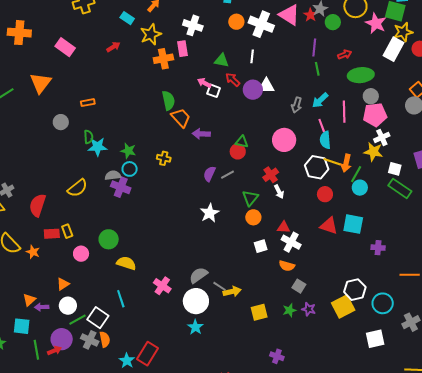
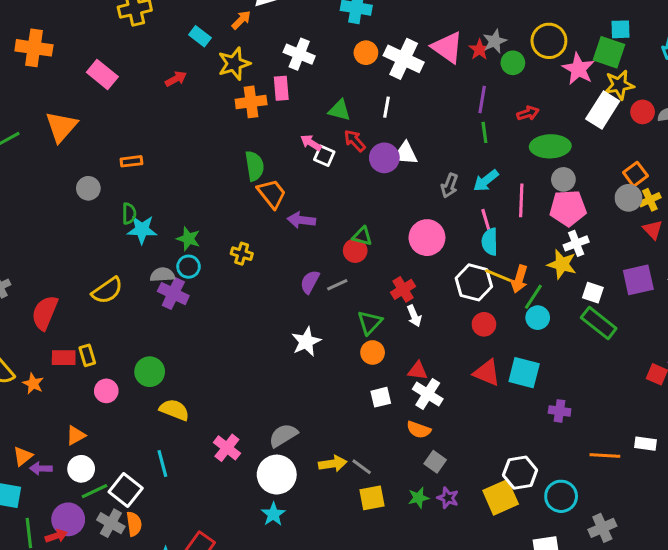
gray line: (219, 286) -> (362, 467), moved

